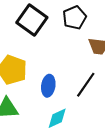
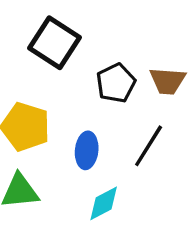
black pentagon: (75, 18) -> (116, 83), moved

